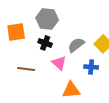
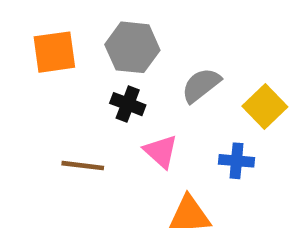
orange square: (16, 32) -> (54, 52), moved
gray semicircle: (76, 45) -> (201, 85), moved

